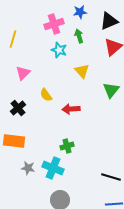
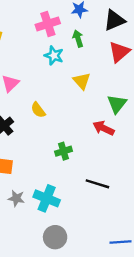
red arrow: (71, 109) -> (104, 128), moved, turned 30
green cross: (67, 146) -> (64, 151), moved
black line: (111, 177) -> (97, 184), moved

